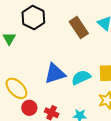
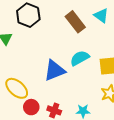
cyan semicircle: (81, 77) -> (80, 58), moved

